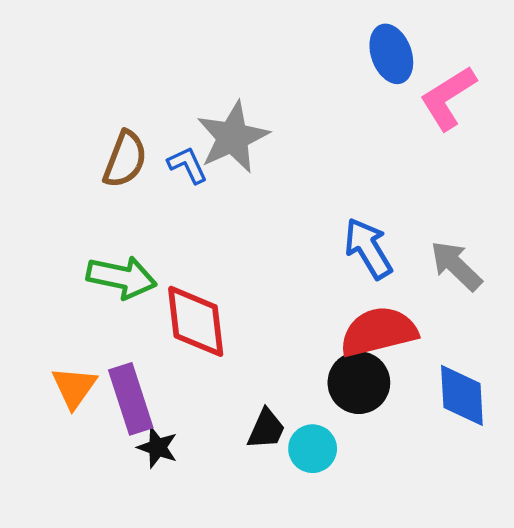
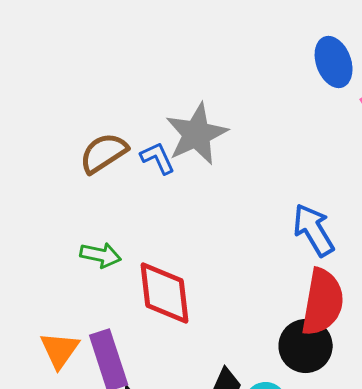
brown semicircle: (125, 159) -> (104, 153), turned -144
green arrow: (122, 277) -> (101, 255), size x0.7
red semicircle: (379, 332) -> (323, 302), turned 114

